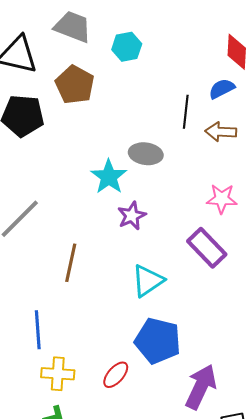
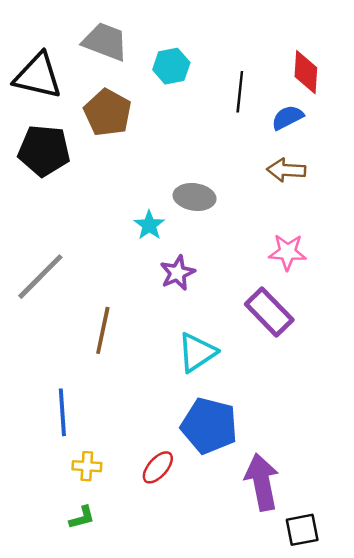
black line: (186, 112) -> (240, 92), moved
cyan star: (109, 177) -> (149, 225), size x0.7
yellow cross: (58, 374) -> (87, 466), size x0.7
purple arrow: (201, 387) -> (262, 482), turned -36

